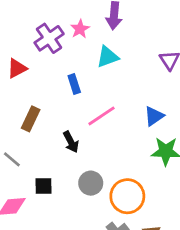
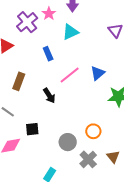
blue triangle: (154, 116) -> (98, 73), moved
gray circle: (91, 183) -> (68, 142), moved
orange circle: (127, 196) -> (93, 131), size x0.6

